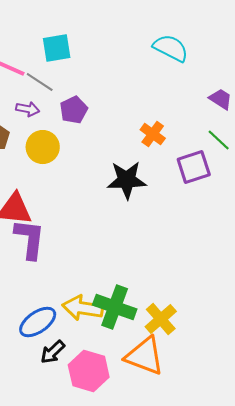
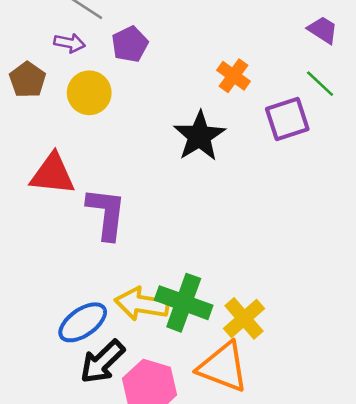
black star: (127, 180) -> (199, 136), turned -30
purple L-shape: (30, 239) -> (106, 213), moved
black arrow: (53, 352) -> (102, 362), size x1.4

